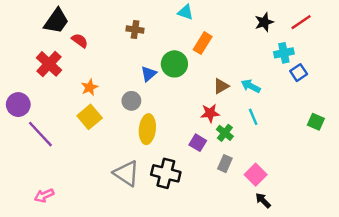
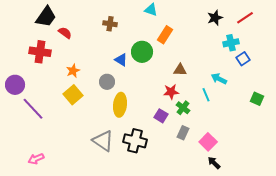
red cross: (49, 64) -> (40, 52), turned -35
blue triangle: (149, 74) -> (121, 60), turned -48
brown triangle: (221, 86) -> (180, 70), turned 32
cyan arrow: (251, 86) -> (219, 79), moved

